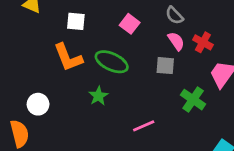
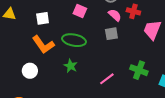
green cross: (193, 100) -> (139, 70), moved
white circle: (38, 104) -> (30, 71), moved

